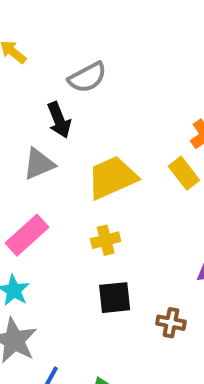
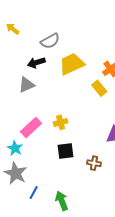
black arrow: (59, 120) -> (36, 63), turned 96
yellow trapezoid: (112, 178) -> (72, 64), moved
pink rectangle: (27, 235) -> (31, 127), moved

